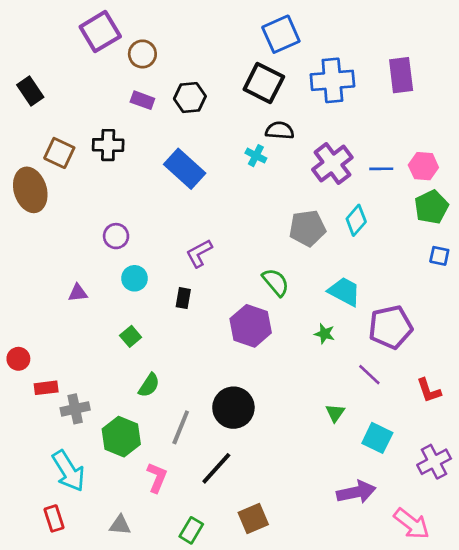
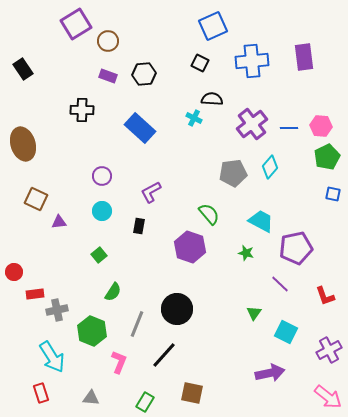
black square: (264, 83) -> (200, 63), size x0.6
brown square: (59, 153) -> (36, 199), moved
purple circle: (116, 236) -> (102, 176), moved
brown square: (253, 518) -> (192, 393), turned 35
pink arrow: (412, 524) -> (328, 397), moved

